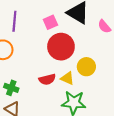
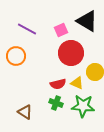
purple line: (14, 21) -> (27, 29), turned -66
green cross: (11, 88) -> (56, 103), moved

